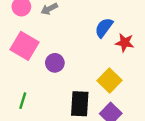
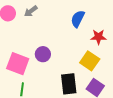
red star: (125, 43) -> (98, 37), moved
pink square: (24, 46) -> (18, 64), moved

